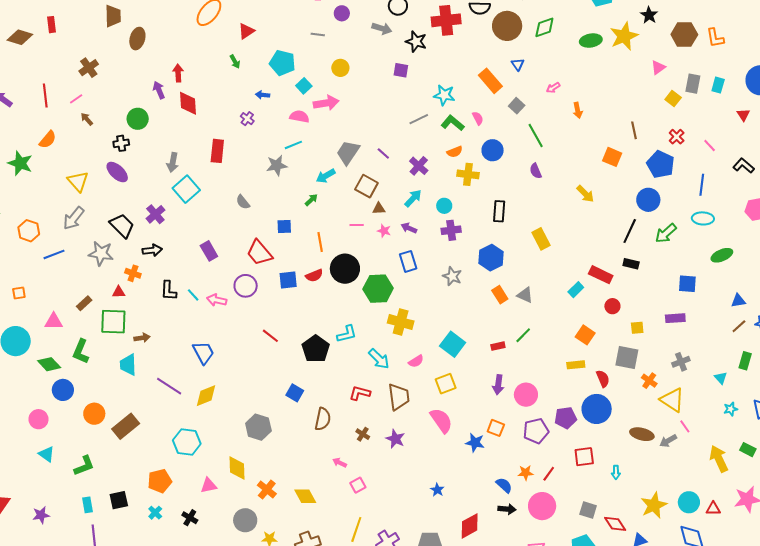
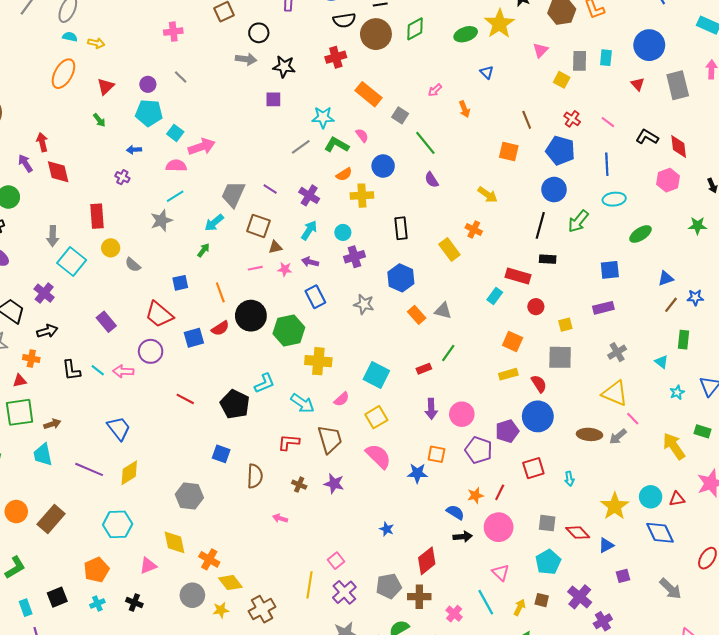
purple circle: (342, 13) -> (148, 84), moved
red cross: (446, 20) -> (336, 57), moved, size x0.7
gray line: (318, 34) -> (181, 77), turned 48
blue triangle: (518, 64) -> (487, 72), moved
yellow circle: (340, 68) -> (111, 248), moved
orange cross: (649, 381) -> (474, 229), moved
purple pentagon: (536, 431) -> (479, 450), turned -30
pink square: (358, 485) -> (336, 561), moved
yellow diamond: (305, 496) -> (230, 583), moved
cyan cross: (155, 513) -> (97, 603), turned 32

